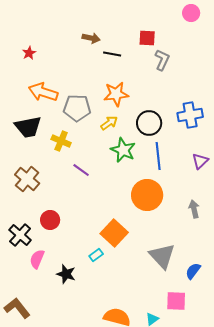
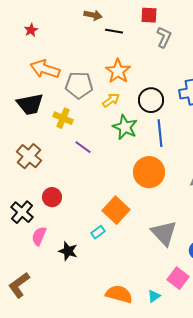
orange star: (116, 94) -> (118, 71), turned -30
pink square: (176, 301) -> (178, 278), turned 35
brown L-shape: (17, 308) -> (19, 285), turned -88

